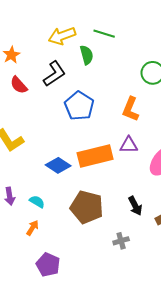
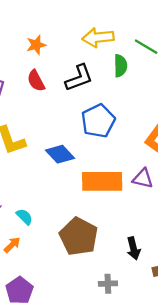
blue diamond: (58, 165) -> (60, 154), moved

